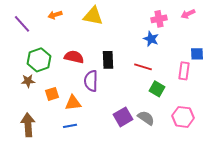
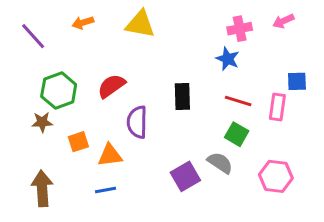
red semicircle: (74, 57) -> (111, 86), turned -48
black rectangle: (108, 60) -> (182, 96), moved
red line: (143, 67) -> (238, 101), moved
gray semicircle: (146, 118) -> (220, 163), moved

